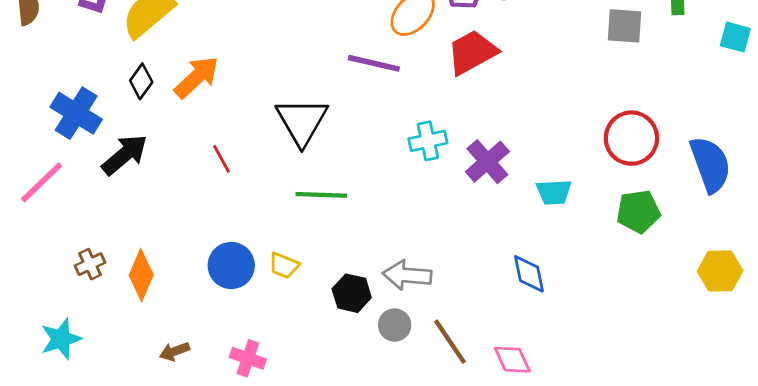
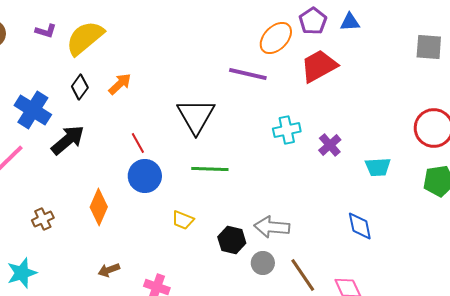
orange arrow: (197, 77) -> (120, 84), size x0.7
purple cross: (487, 162) -> (330, 145), size x0.7
blue circle: (231, 265) -> (145, 176), moved
orange diamond: (141, 275) -> (99, 207), moved
brown arrow: (174, 351) -> (109, 270), moved

